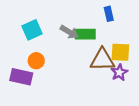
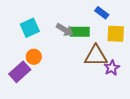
blue rectangle: (109, 14) -> (102, 13), turned -40
yellow square: (120, 52) -> (116, 34), moved
purple rectangle: (21, 77) -> (20, 72), turned -55

